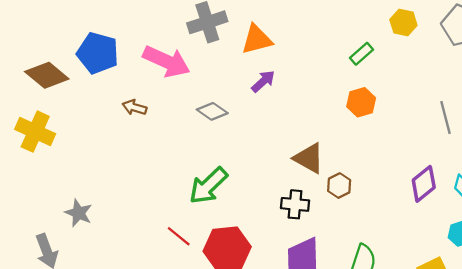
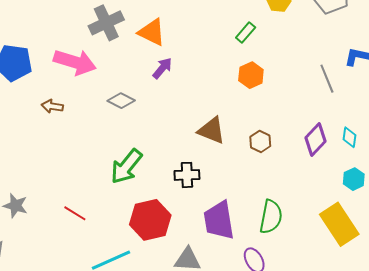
orange triangle: (257, 40) -> (152, 32), turned 48
brown hexagon: (339, 186) -> (260, 141), moved
black cross: (295, 204) -> (187, 175), moved
red line: (179, 236) -> (75, 213), moved

